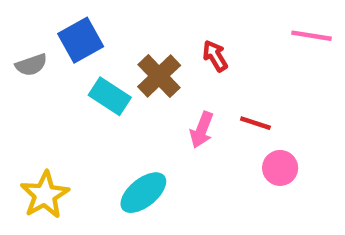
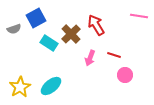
red arrow: (215, 56) -> (96, 25), size x1.5
cyan ellipse: (143, 193) -> (51, 86), moved

